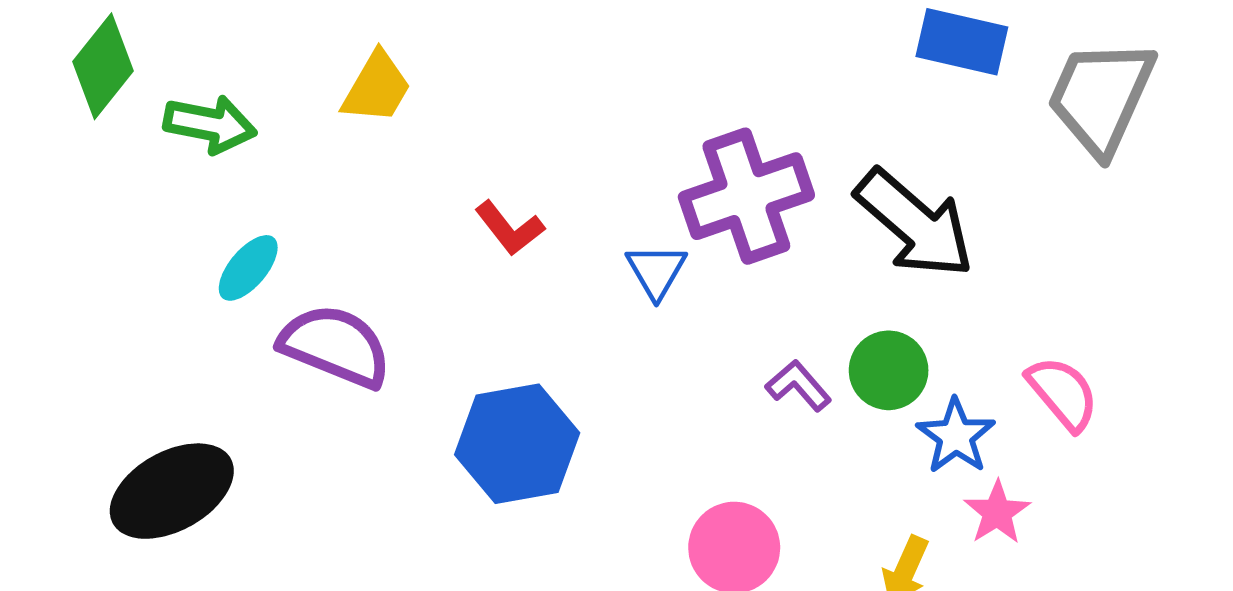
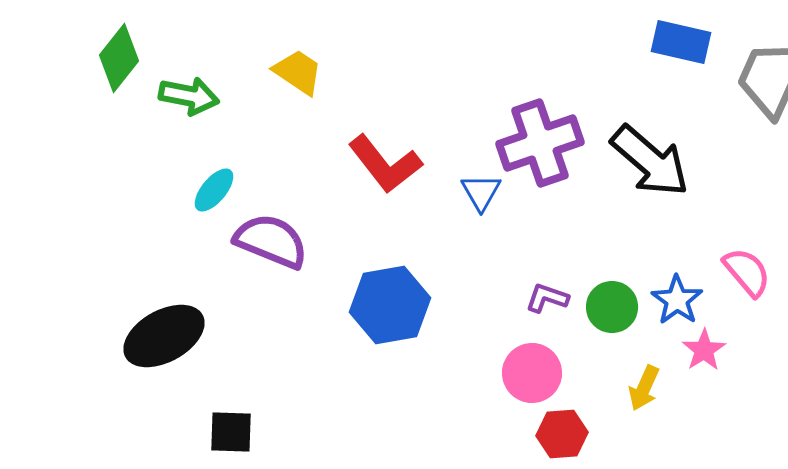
yellow trapezoid: (377, 88) -> (298, 72), turned -86
red L-shape: (510, 228) -> (385, 164), size x1.6
green circle: (889, 370) -> (612, 307), moved
purple L-shape: (798, 386) -> (547, 298), moved, turned -30

